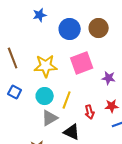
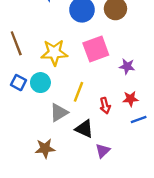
cyan circle: (45, 96) -> (40, 83), moved

